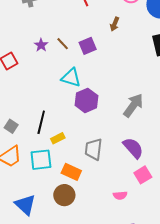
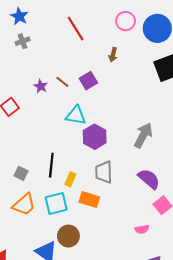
yellow rectangle: (58, 138) -> (70, 179), turned -32
gray trapezoid: (93, 149) -> (104, 172), moved
orange rectangle: (71, 172) -> (89, 200), moved
brown circle: (64, 195) -> (68, 236), moved

